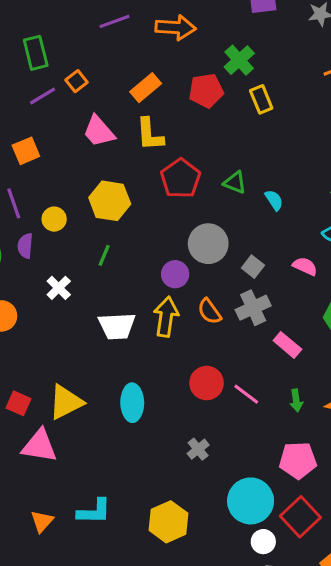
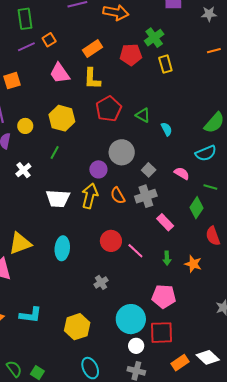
red square: (300, 517) -> (162, 333), turned 35

